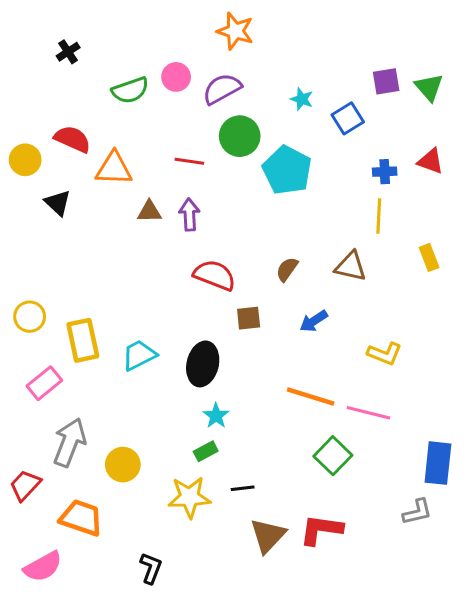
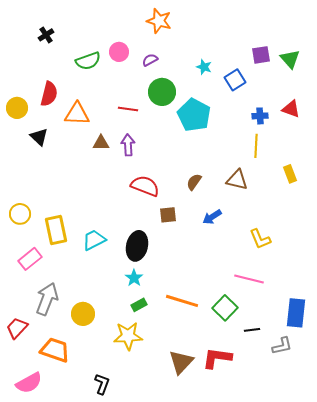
purple semicircle: (222, 89) -> (150, 60), size x0.6
red semicircle: (72, 139) -> (49, 94), turned 80
yellow L-shape: (385, 354) -> (260, 239), turned 45
orange line: (311, 397) -> (182, 301), moved
cyan star: (216, 416) -> (134, 278), moved
black line: (243, 488) -> (252, 330), moved

